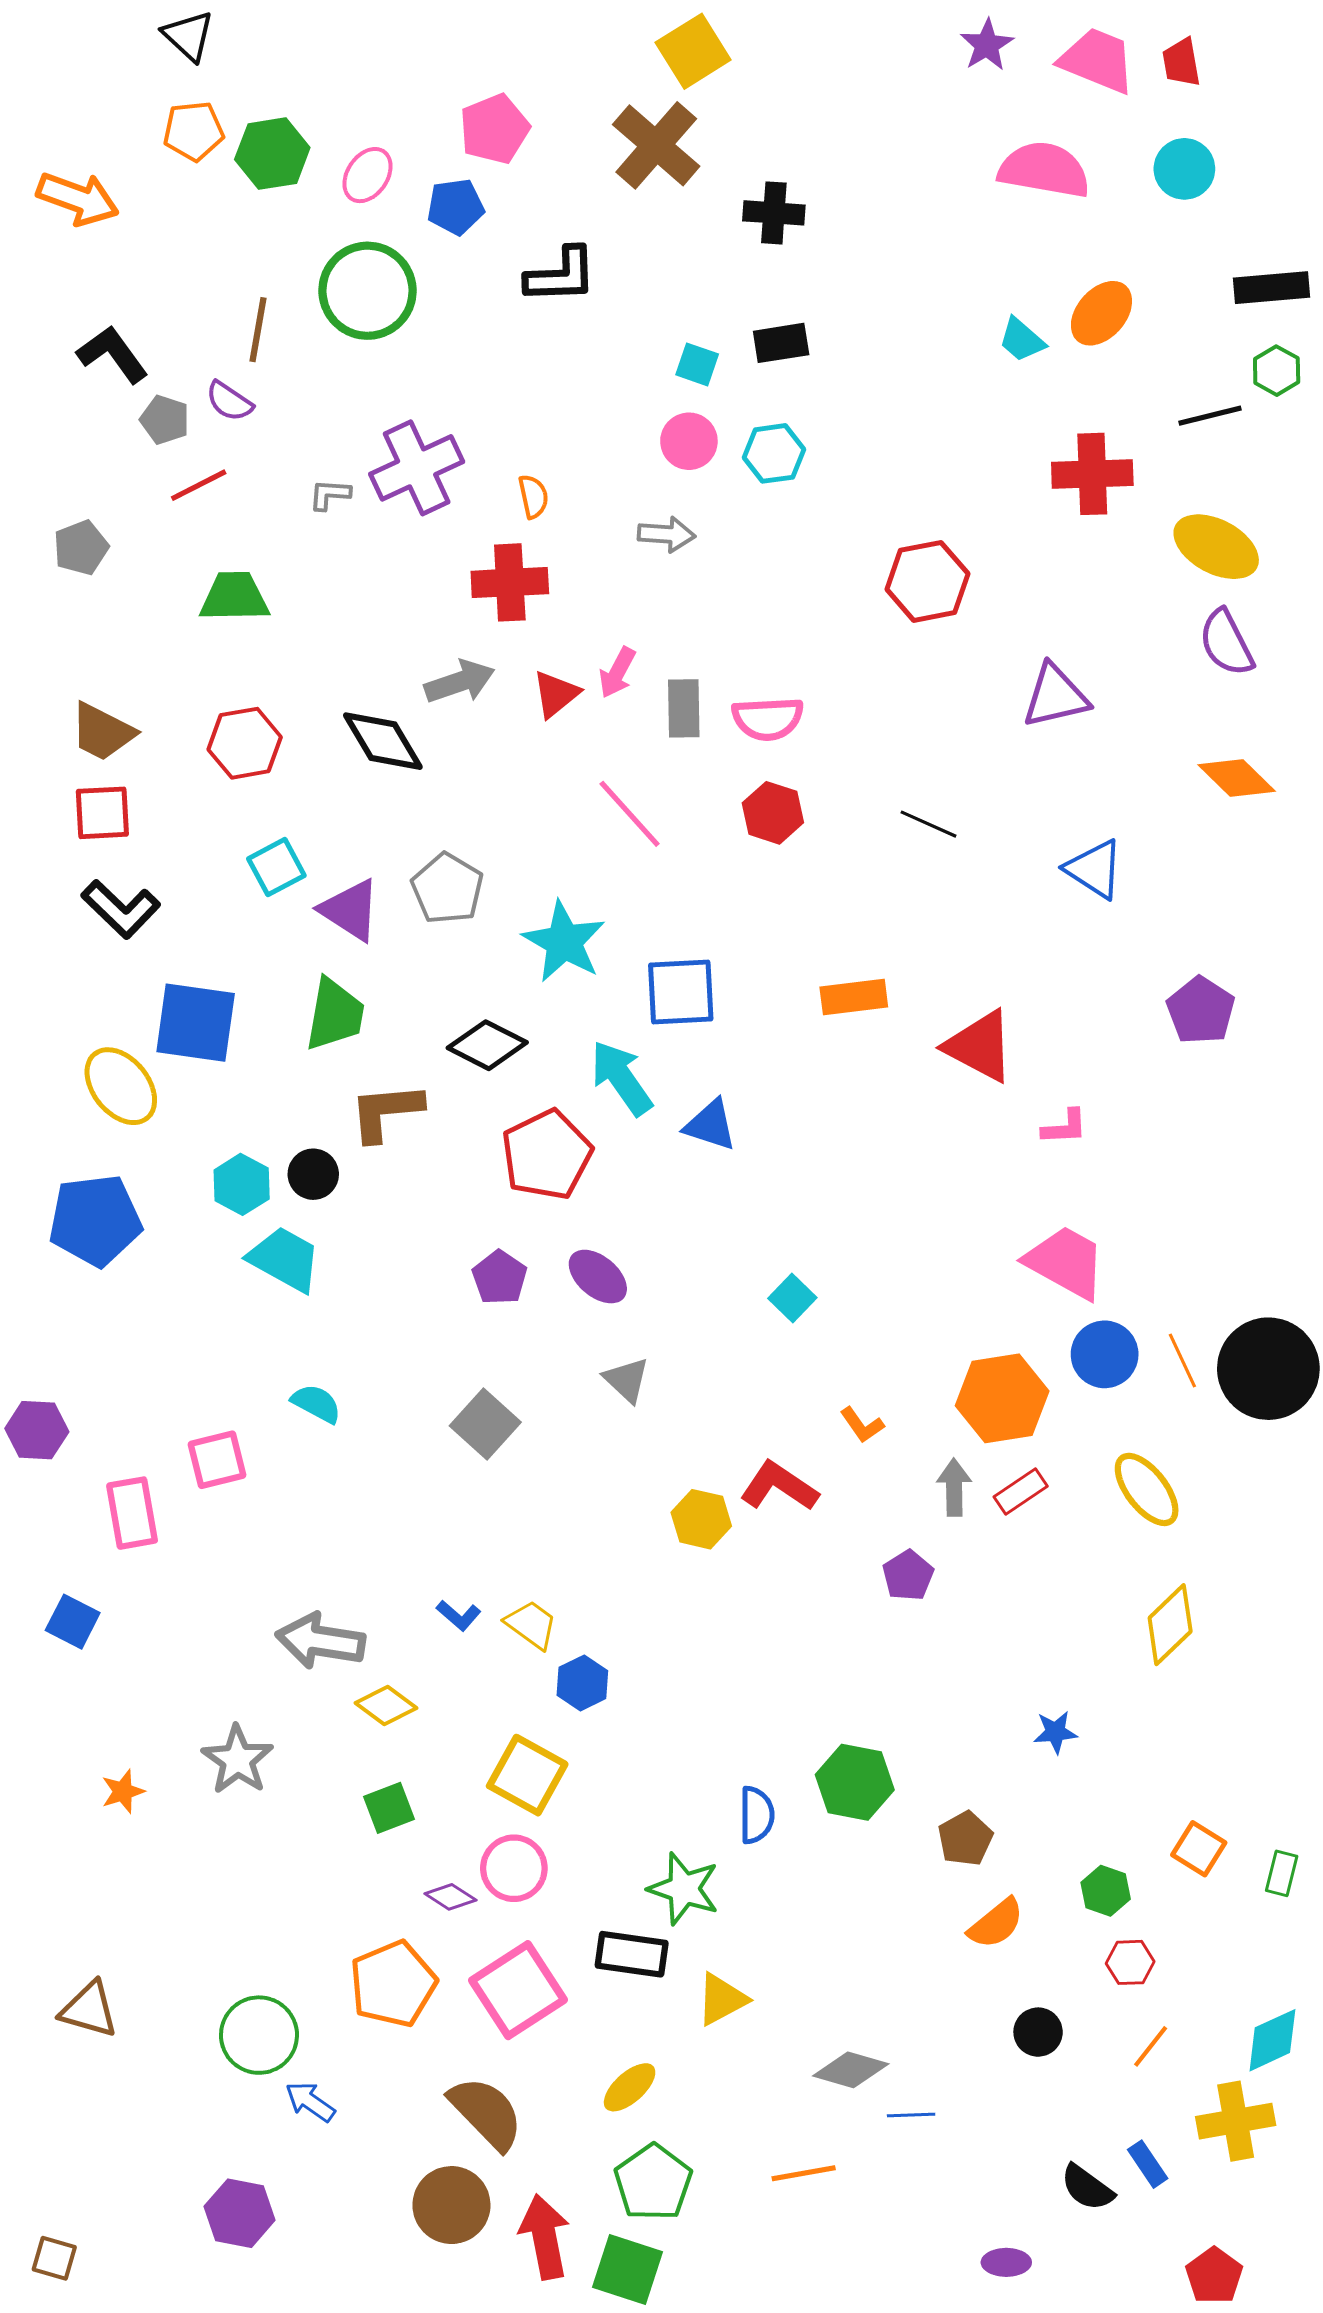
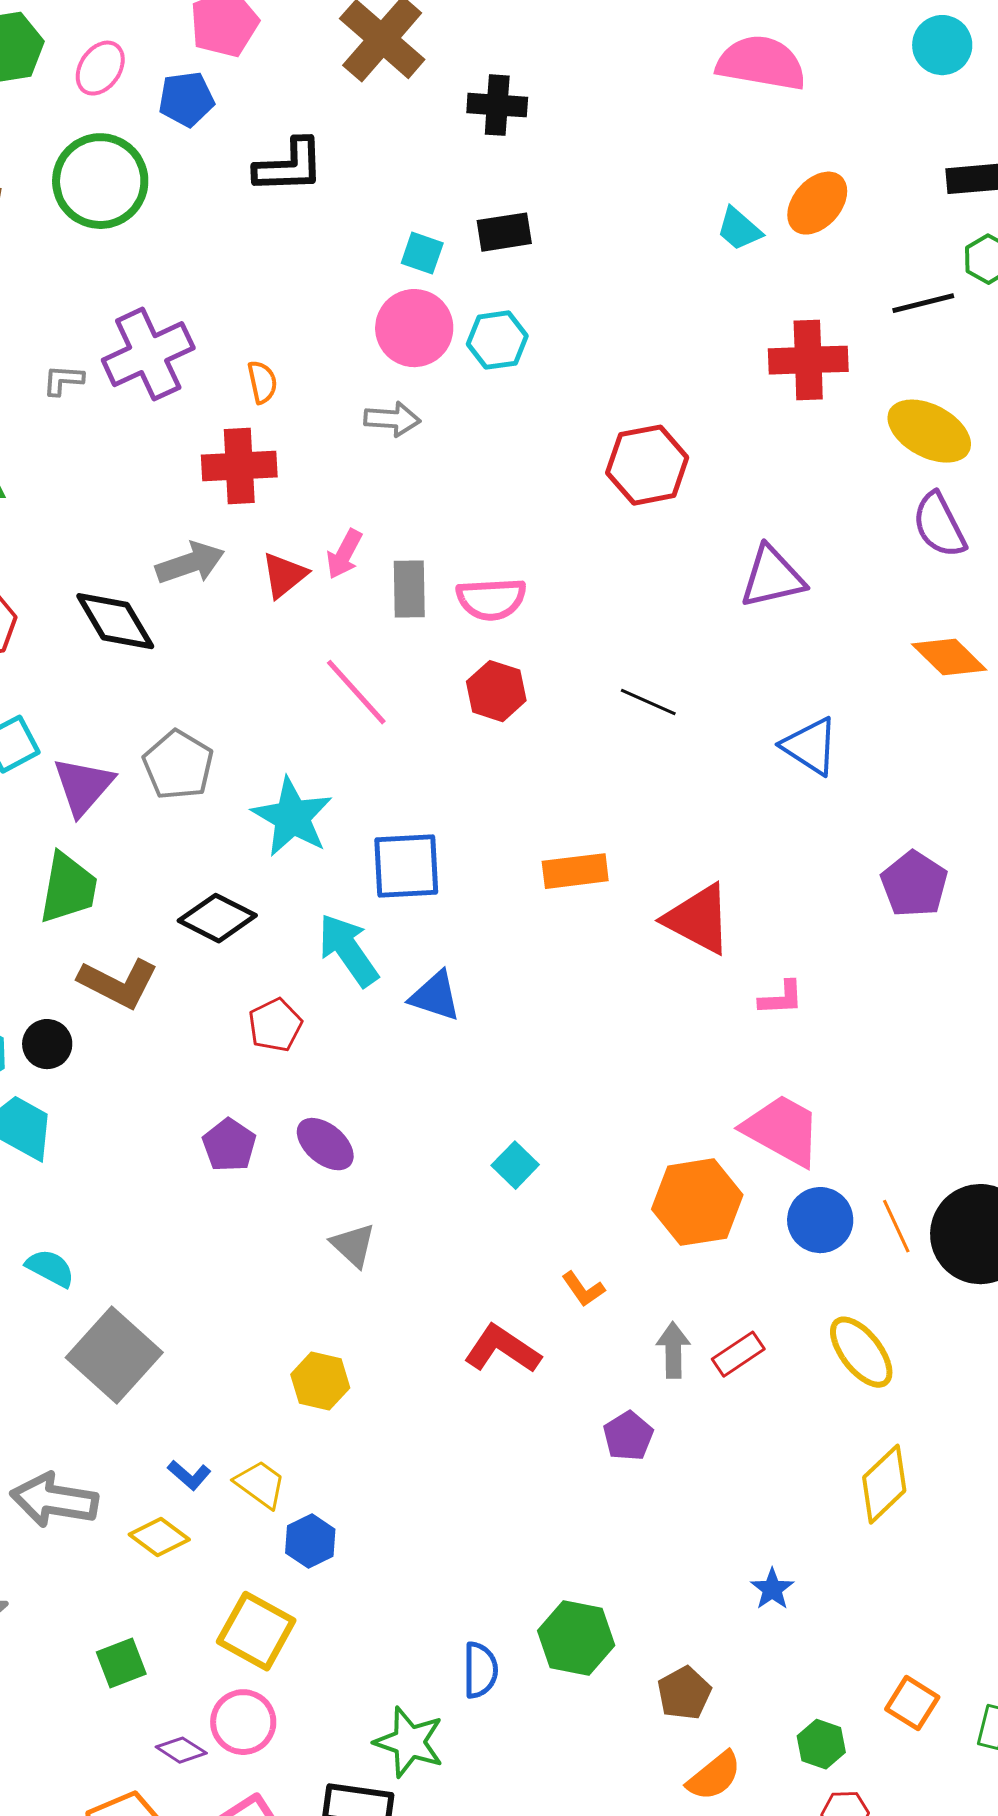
cyan circle: (1184, 169) -> (942, 45), moved
pink circle: (689, 441) -> (414, 328), size x1.4
purple triangle: (350, 910) -> (83, 786), turned 38
brown L-shape: (386, 1112) -> (118, 983), turned -148
red pentagon: (547, 1155) -> (275, 1025), size x0.6
orange hexagon: (1002, 1398) -> (697, 1202), moved
gray square: (485, 1424) -> (114, 1355), moved, size x1.4
yellow hexagon: (701, 1519) -> (320, 1381), moved
yellow diamond: (386, 1705) -> (159, 1537), moved
blue star: (1055, 1732) -> (772, 1589), turned -30

